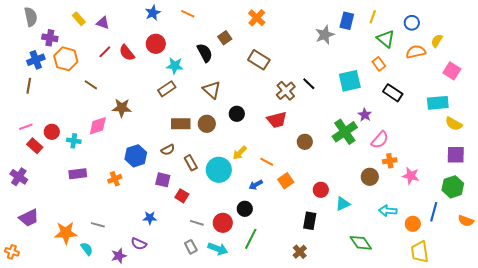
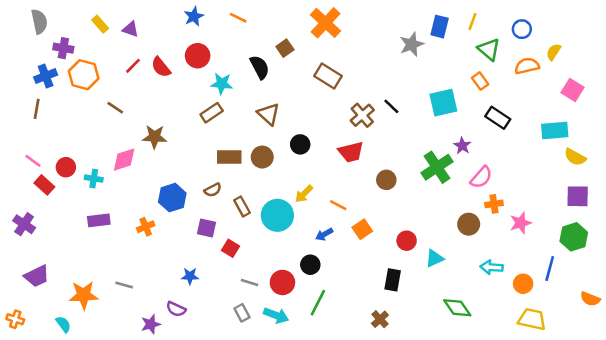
orange cross: (257, 18) -> (326, 23), size x1.4
pink line: (26, 127) -> (33, 161), turned 56
pink star: (411, 176) -> (521, 223), turned -30
orange semicircle: (466, 221) -> (590, 299), moved
cyan semicircle: (87, 249) -> (63, 324), moved
yellow trapezoid: (420, 252) -> (532, 319), turned 110

